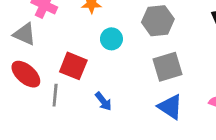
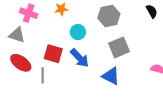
blue arrow: (103, 101) -> (80, 58), moved, size x1.5
blue triangle: (170, 107) -> (111, 76), moved

